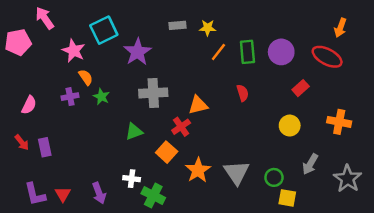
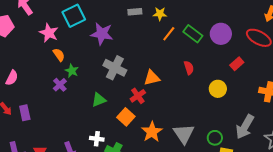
purple star: (138, 52) -> (102, 34), turned -30
green rectangle: (247, 52) -> (193, 34), turned -48
gray cross: (153, 93) -> (115, 68), turned 30
purple cross: (70, 97) -> (60, 85), moved, turned -32
yellow circle: (290, 126) -> (218, 89), moved
gray arrow: (310, 164) -> (245, 127), size x1.4

